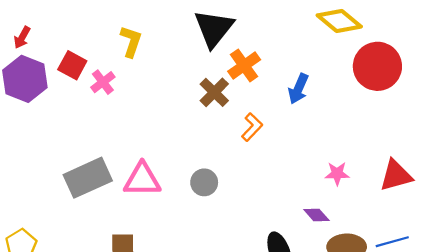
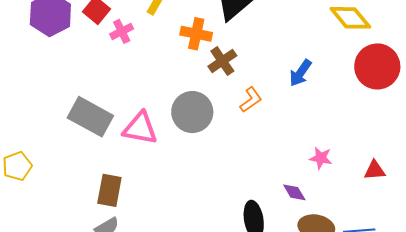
orange cross: (244, 66) -> (196, 34), moved, turned 36
red triangle: (396, 175) -> (375, 170), size x0.7
gray rectangle: (88, 178) -> (90, 117), turned 42
gray circle: (204, 182) -> (192, 112), moved, size x1.6

